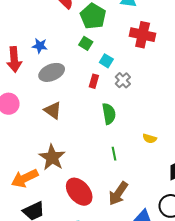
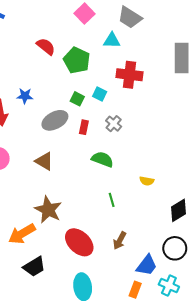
green square: (86, 43) -> (77, 99), moved
cyan square: (106, 61) -> (100, 94), moved
gray ellipse: (52, 72) -> (55, 120), moved
green semicircle: (109, 114) -> (102, 159), turned -55
brown arrow: (118, 193) -> (120, 241), size x0.7

